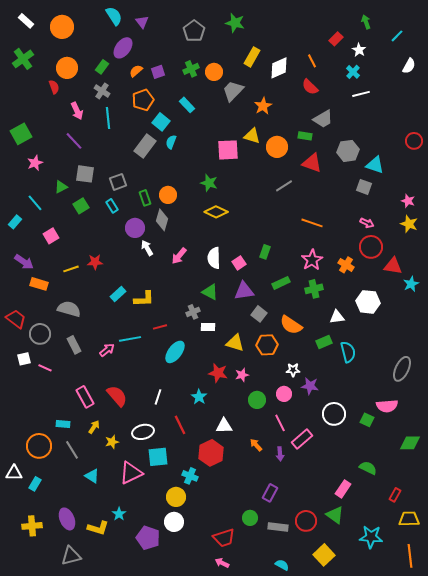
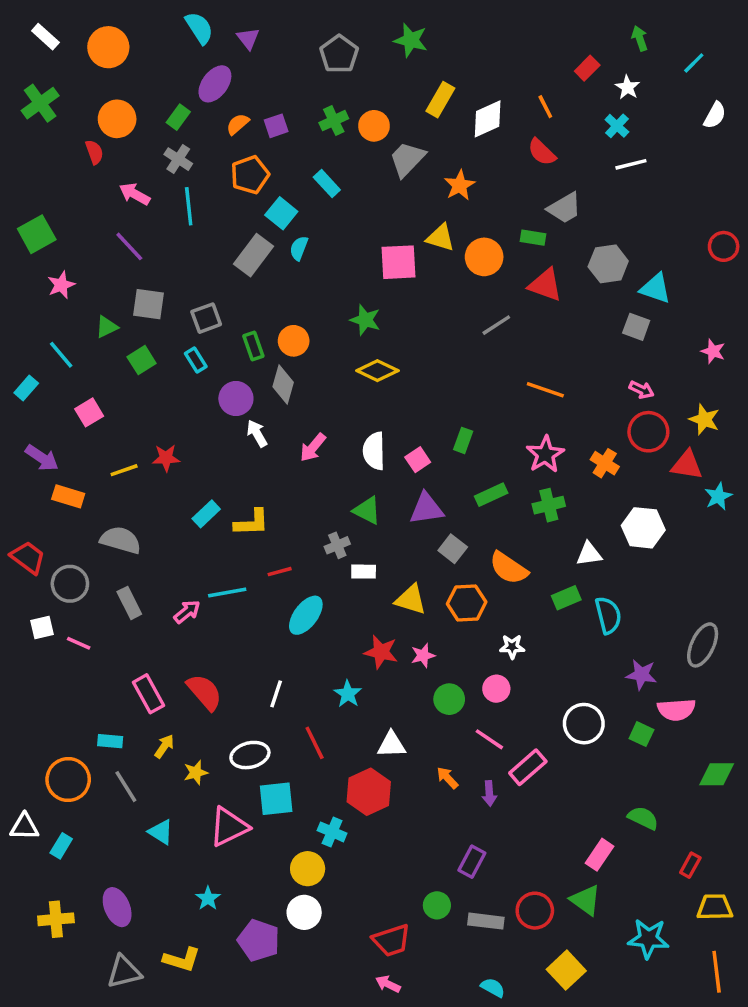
pink arrow: (77, 111) -> (135, 194), turned 144
yellow star: (409, 224) -> (704, 419), moved
purple star: (310, 386) -> (641, 675), moved
pink line: (280, 423) -> (489, 739), turned -30
yellow L-shape: (98, 528) -> (182, 960), moved

